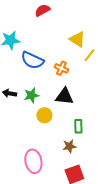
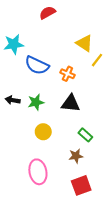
yellow circle: (44, 115) -> (43, 132), moved
green rectangle: (78, 126) -> (85, 135), turned -48

